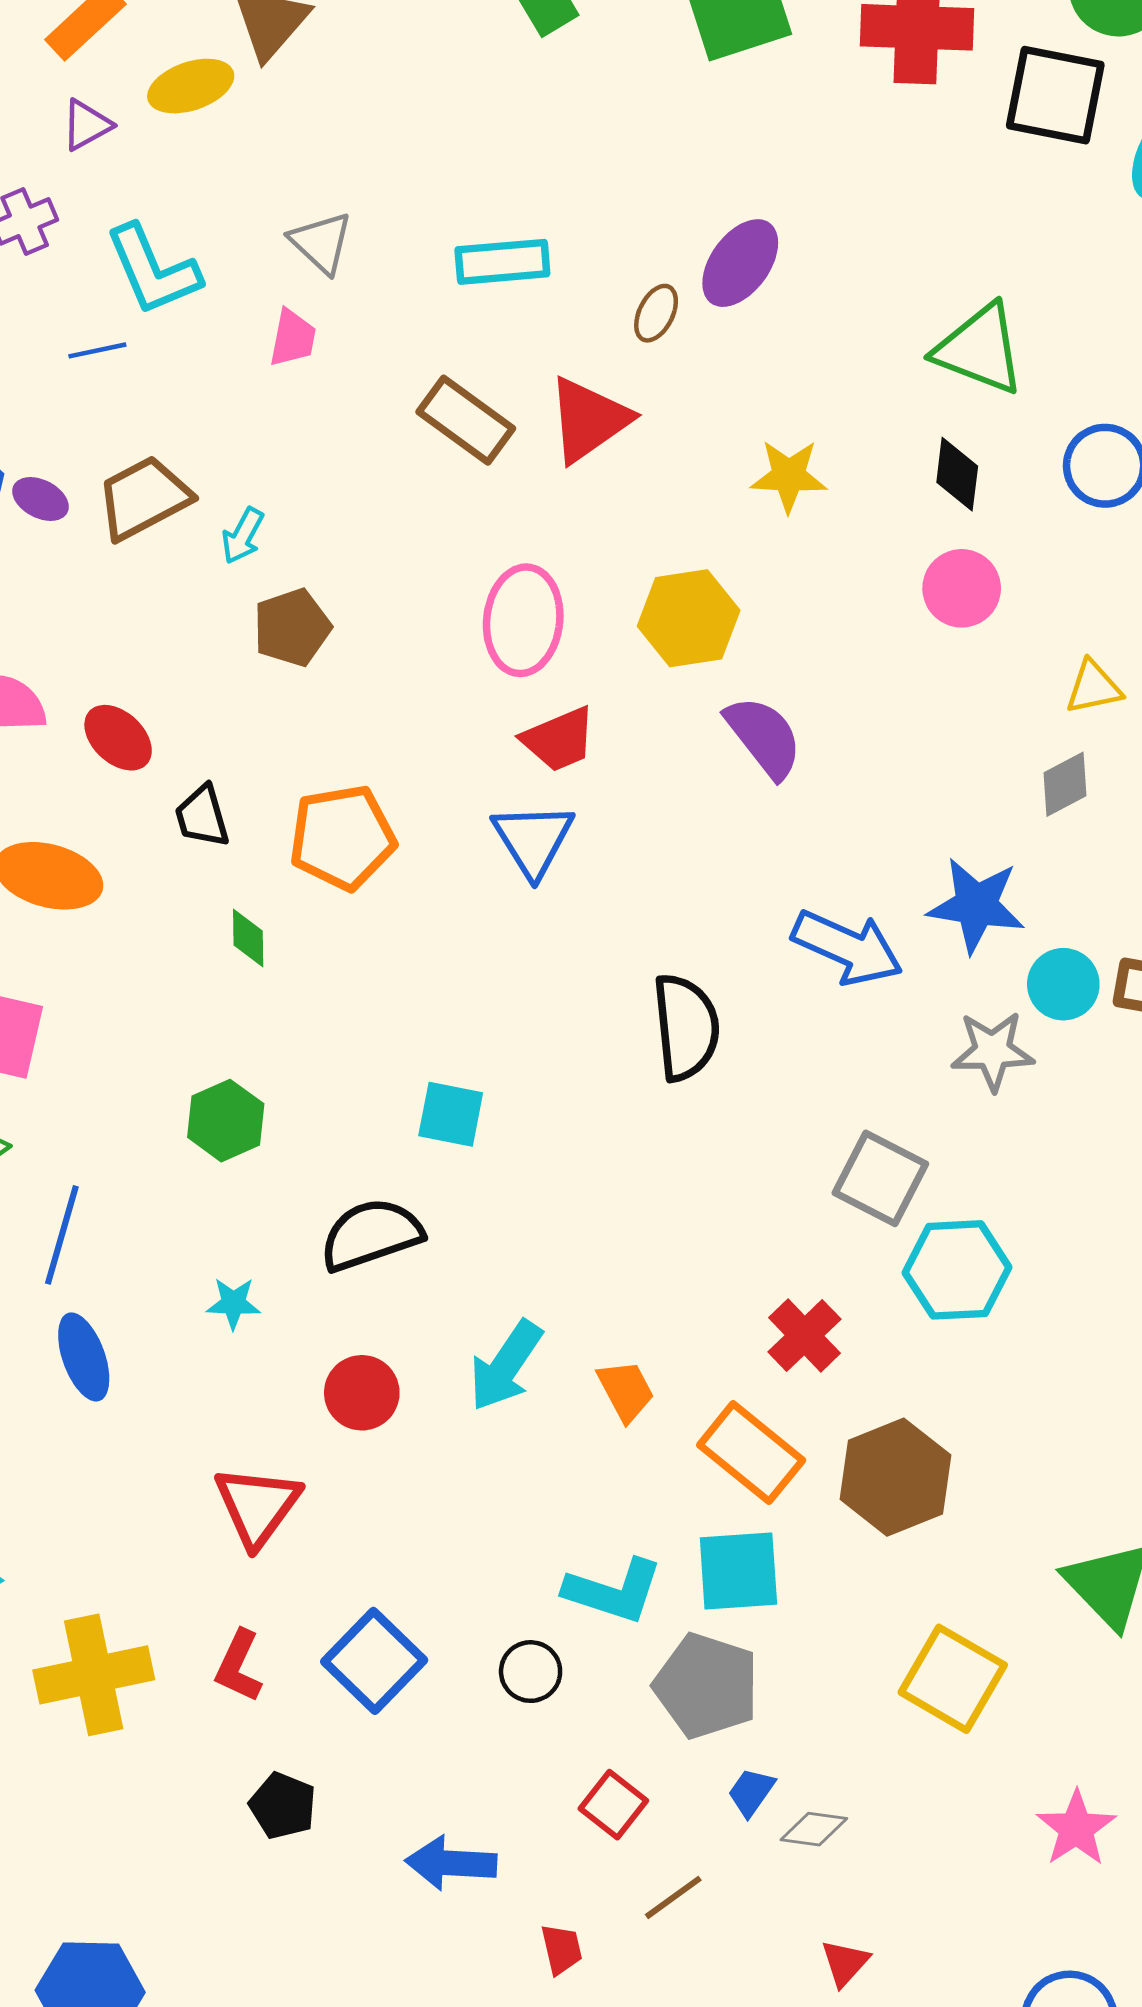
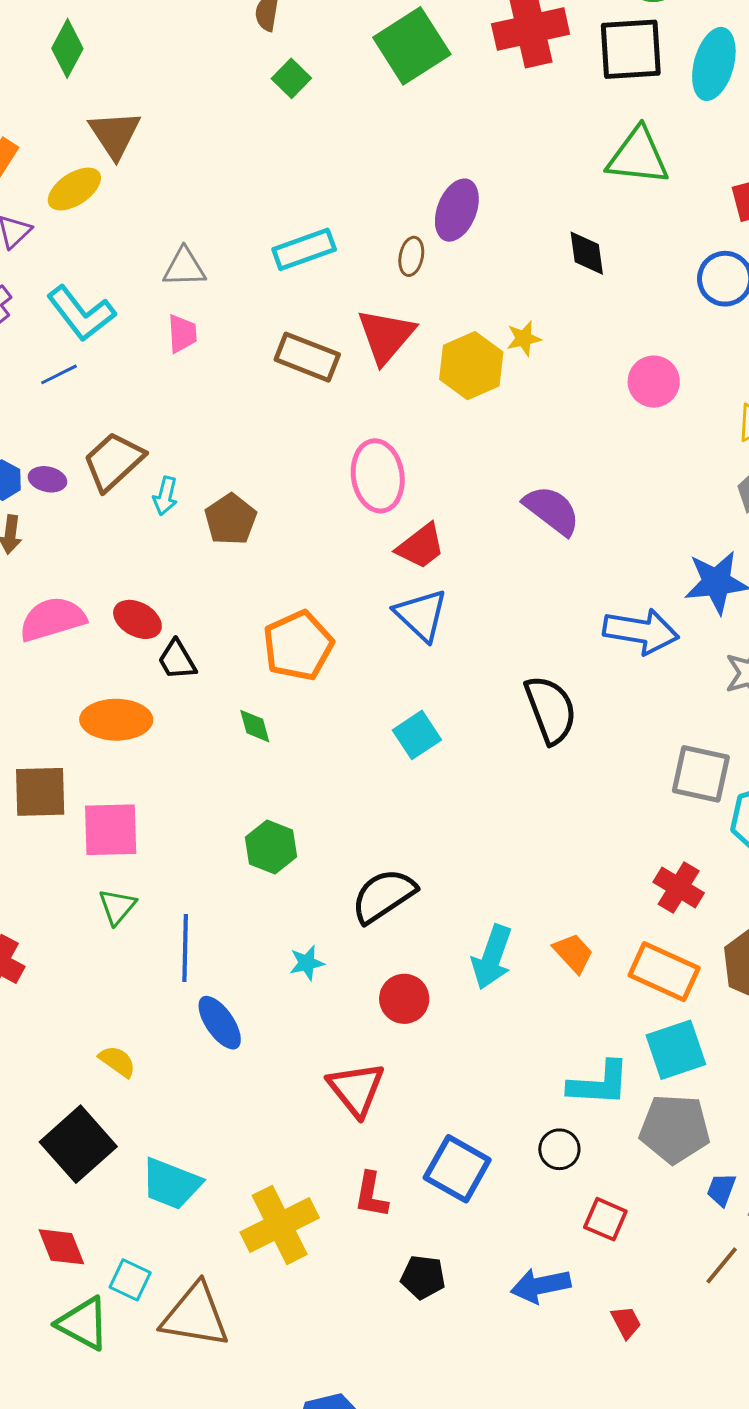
gray triangle: (321, 242) -> (184, 267), turned -30
green triangle: (980, 349) -> (638, 156), moved
black diamond: (957, 474) -> (587, 253), moved
yellow star: (789, 476) -> (524, 338), size x0.7
cyan arrow: (243, 536) -> (165, 496), moved
yellow hexagon: (689, 618) -> (471, 366), moved
black trapezoid: (202, 816) -> (177, 660), moved
cyan square: (451, 1114) -> (417, 735), moved, turned -30
red square: (613, 1805) -> (605, 1219), moved
brown line: (673, 1897) -> (722, 1265), moved

